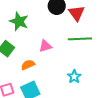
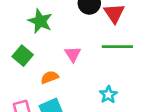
pink triangle: (45, 46) -> (73, 54), turned -48

